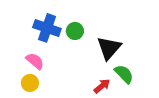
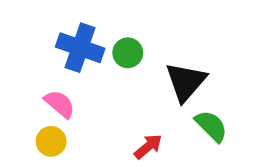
red arrow: (102, 86) -> (148, 146), moved

